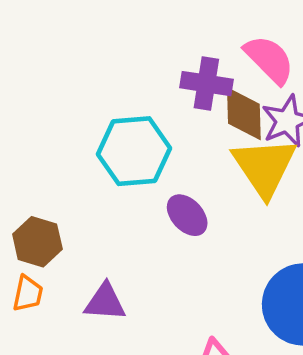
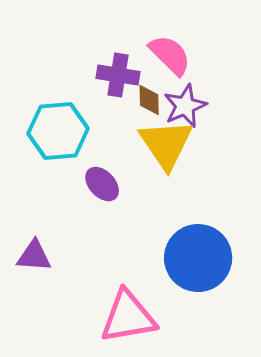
brown diamond: (244, 114) -> (149, 100), size x0.7

